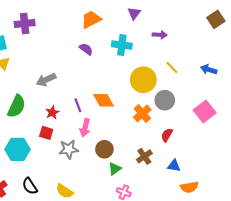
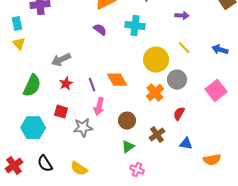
purple arrow: (160, 35) -> (182, 16), moved
red star: (52, 112) -> (66, 84), moved
brown circle: (104, 149) -> (127, 121), moved
orange semicircle: (189, 187) -> (212, 160), moved

